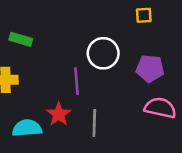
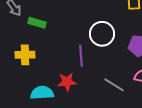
red star: (59, 114) -> (67, 82), turned 30
gray line: (94, 123) -> (114, 85), moved, turned -60

